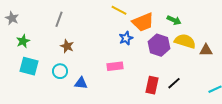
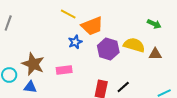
green arrow: (174, 20) -> (154, 24), moved
brown star: (67, 46) -> (33, 64), moved, size x1.6

